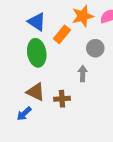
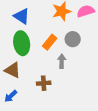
orange rectangle: (62, 34) -> (50, 42), moved
brown triangle: (36, 92) -> (13, 70), moved

